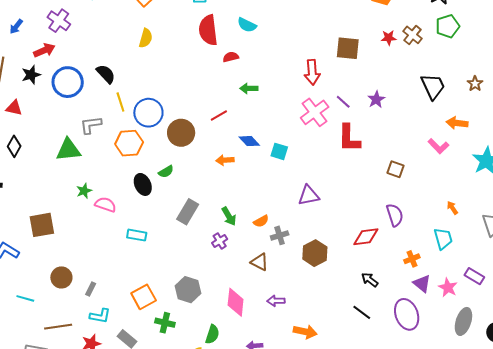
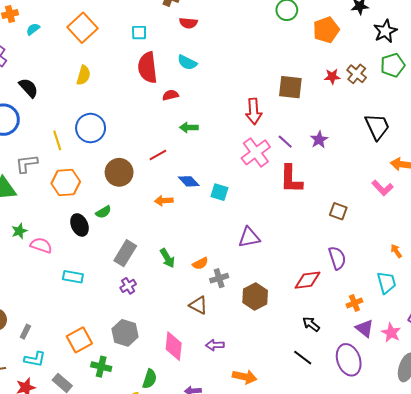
black semicircle: (106, 74) -> (28, 88), moved
blue circle: (148, 113) -> (91, 128), moved
purple cross: (220, 241) -> (128, 286), moved

